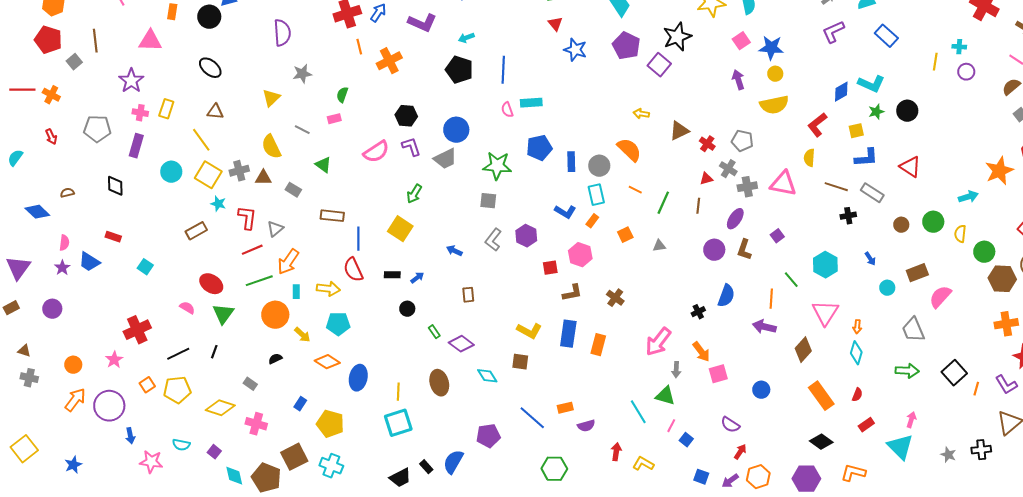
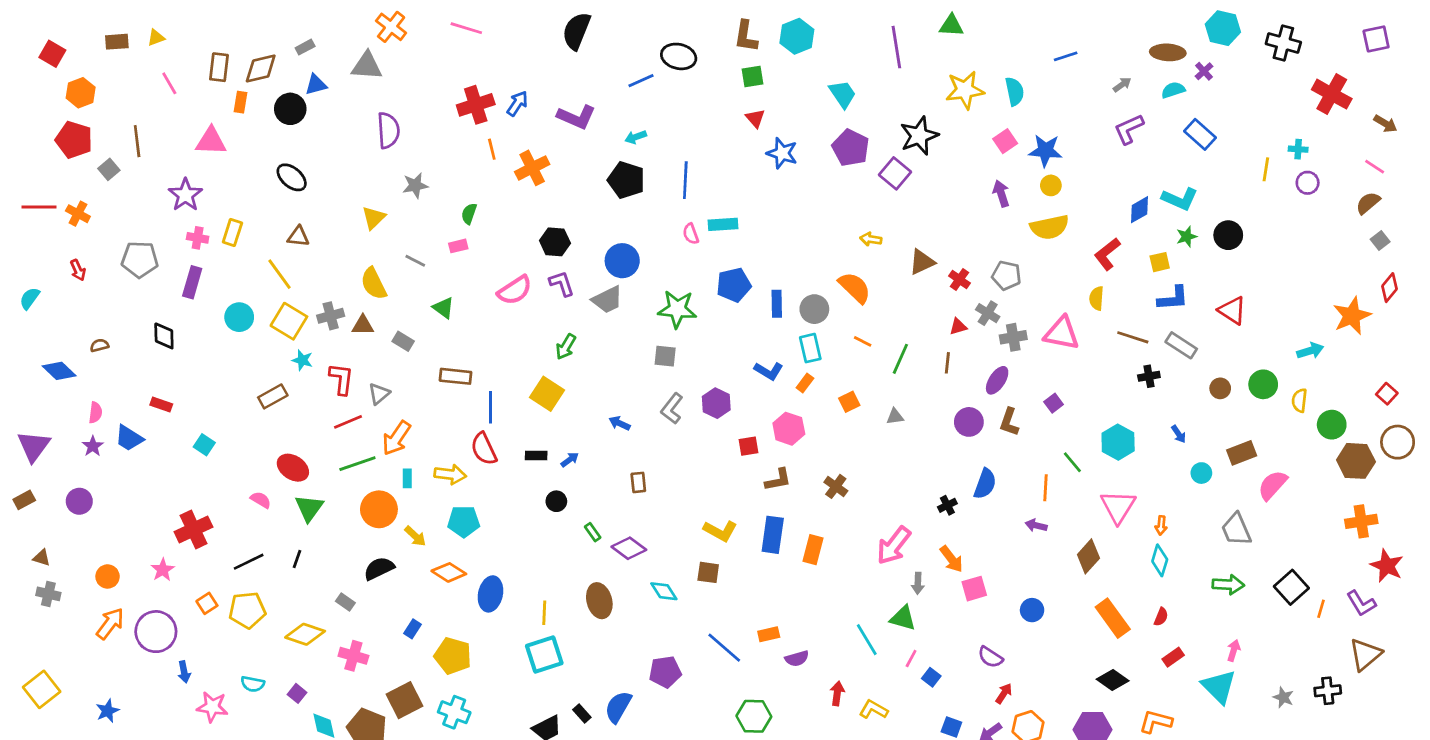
purple arrow: (764, 327) -> (1036, 525), size x0.7
black semicircle: (275, 359) -> (379, 568), size x1.6

